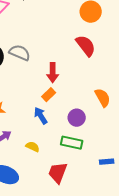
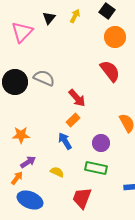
red arrow: (53, 73) -> (77, 98), turned -42

